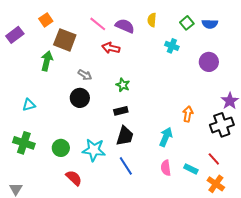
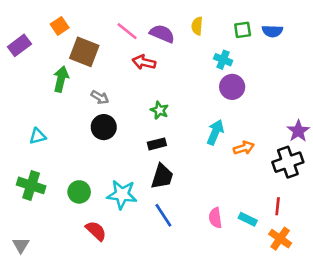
green square: (187, 23) -> (243, 30), turned 32
purple circle: (209, 62) -> (232, 87), moved
gray arrow: (85, 75) -> (100, 97), moved
orange arrow: (188, 114) -> (244, 148), turned 63
cyan arrow: (166, 137) -> (215, 132), moved
red line: (214, 159) -> (278, 206), turned 48

